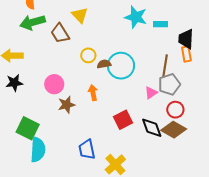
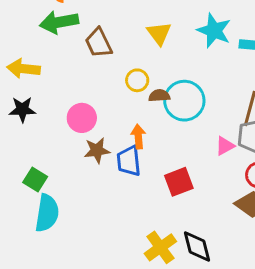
yellow triangle: (80, 15) -> (159, 33), moved
green square: (28, 128) -> (35, 180), size x0.7
black diamond: (152, 128) -> (197, 247), moved
blue trapezoid: (87, 149) -> (129, 161), moved

